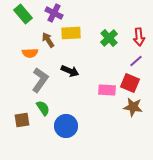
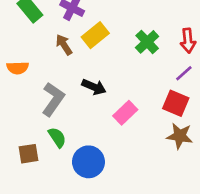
yellow rectangle: (71, 33) -> (95, 35), turned -36
orange semicircle: (30, 53) -> (18, 68), moved
pink rectangle: (107, 90) -> (125, 113), moved, turned -48

